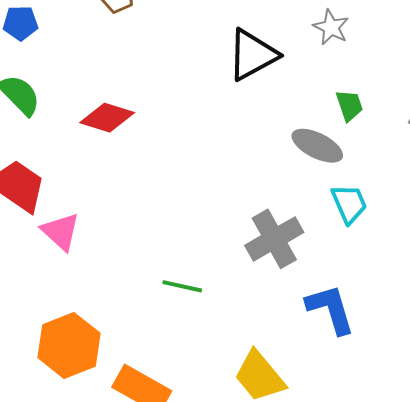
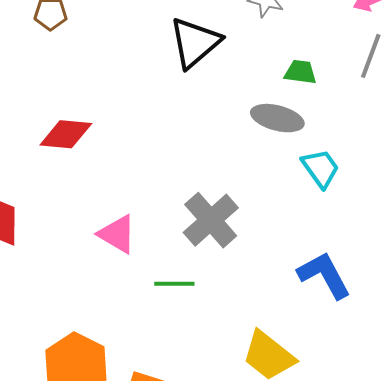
green trapezoid: (349, 105) -> (300, 72), turned -52
pink triangle: (61, 232) -> (117, 234), moved
gray cross: (274, 239) -> (211, 220), moved

